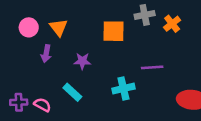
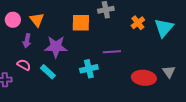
orange cross: (172, 24) -> (138, 23), moved
purple star: (82, 61) -> (56, 47), size x1.6
pink semicircle: (42, 105) -> (24, 65), moved

